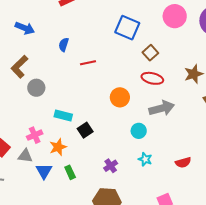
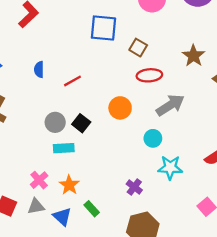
gray circle: (36, 88) -> (55, 122), moved
black square: (85, 130) -> (81, 123), moved
cyan star: (145, 159) -> (170, 168), size x1.5

